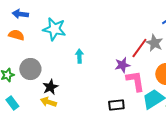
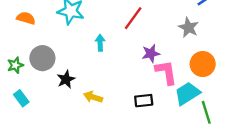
red line: (139, 48) -> (133, 18), moved
yellow arrow: (48, 102) -> (93, 97), moved

